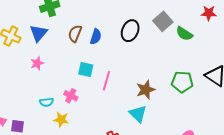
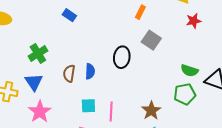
green semicircle: (184, 34) -> (189, 71), moved
pink star: (37, 63) -> (40, 112), size x1.6

